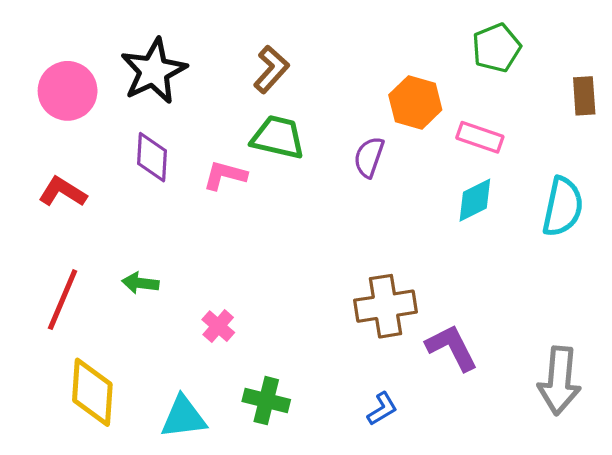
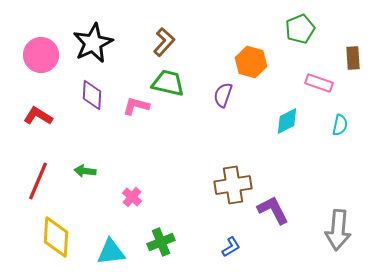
pink rectangle: (480, 137) -> (319, 83), moved
cyan semicircle: (563, 207) -> (340, 125), size x0.6
green cross: (266, 401) -> (161, 242), turned -36

